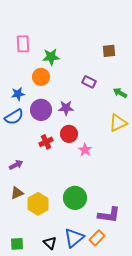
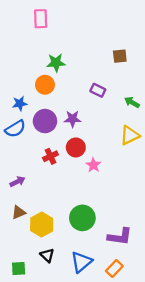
pink rectangle: (23, 44) -> (41, 19), moved
orange rectangle: (97, 238) -> (114, 269), moved
black triangle: (50, 243) -> (47, 255), moved

